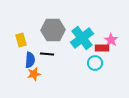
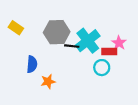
yellow rectangle: (21, 40) -> (16, 28), moved, turned -40
black line: (47, 54) -> (72, 46), moved
orange star: (34, 74) -> (48, 81), moved

